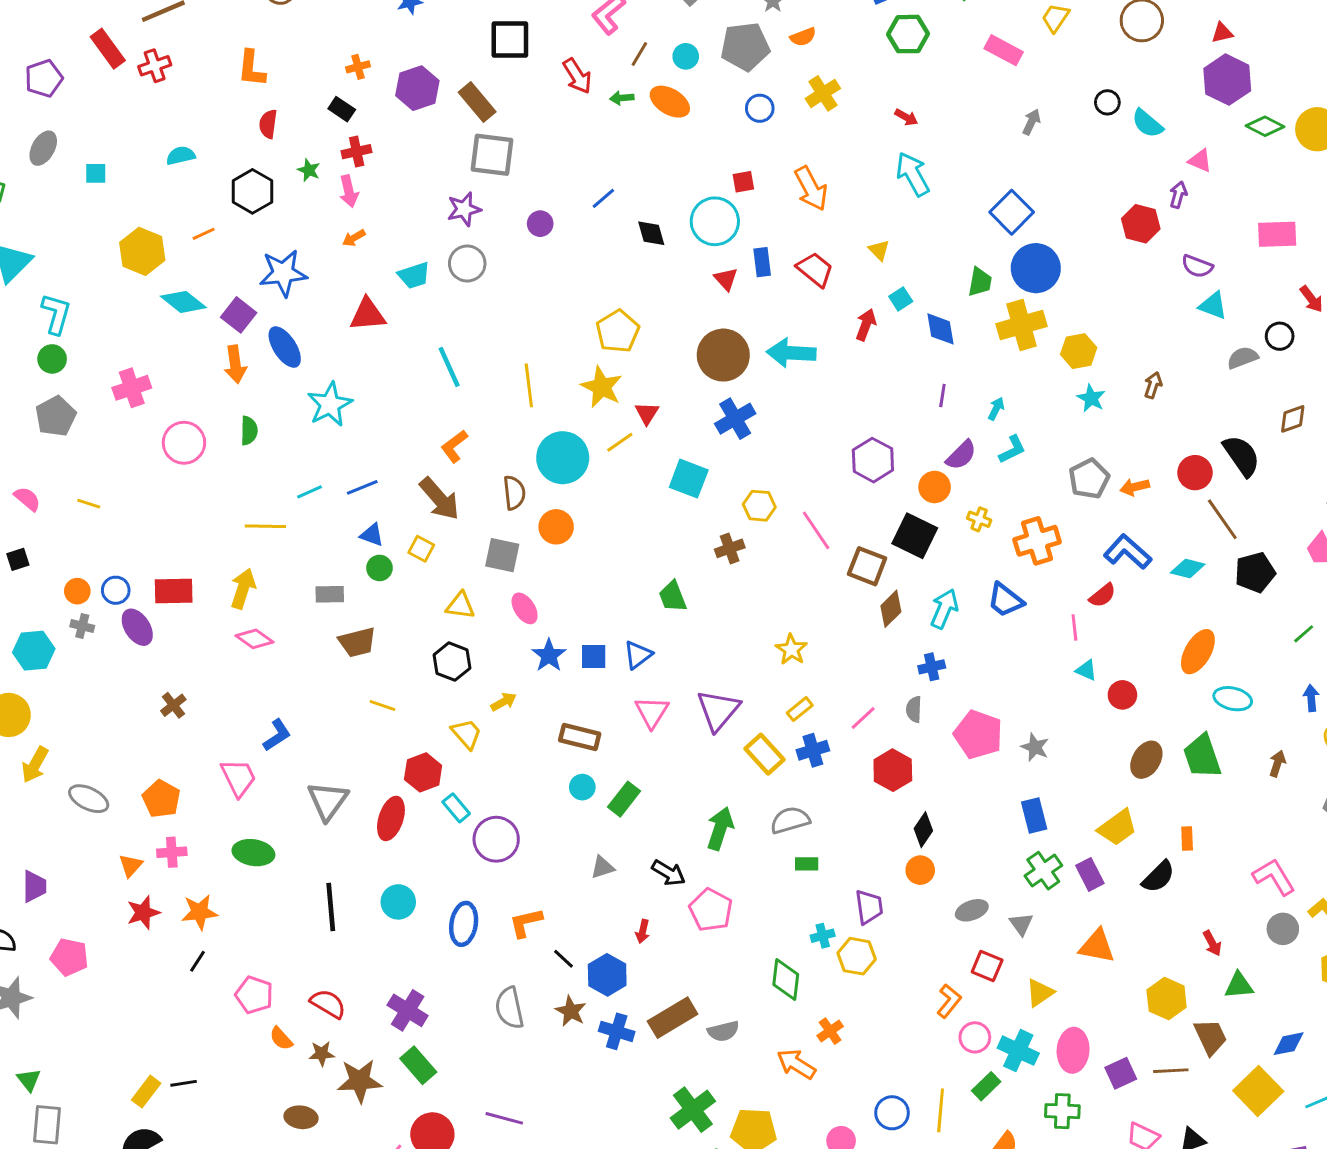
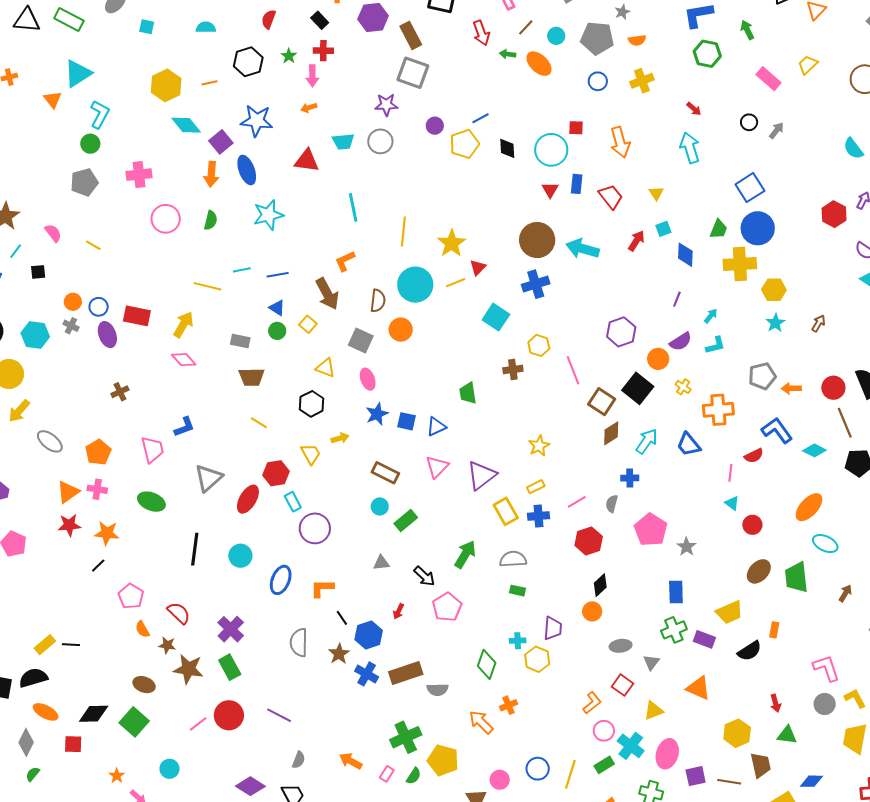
black circle: (1107, 102) -> (749, 122), moved
yellow pentagon: (618, 331) -> (464, 144), moved
orange triangle: (131, 865) -> (68, 492), size x1.4
purple rectangle: (1090, 874) -> (704, 639), turned -55

